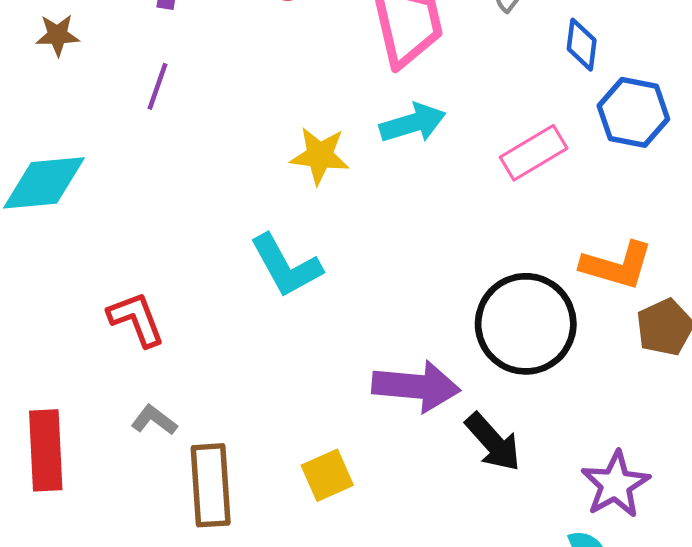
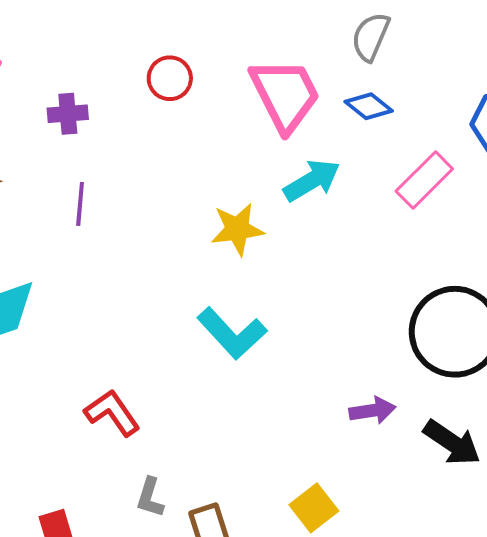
blue diamond: (582, 45) -> (369, 106), moved, turned -45
purple arrow: (416, 386) -> (372, 410), size x0.6
gray L-shape: (154, 420) -> (150, 497), turned -96

